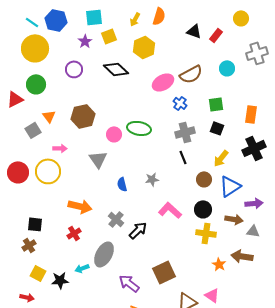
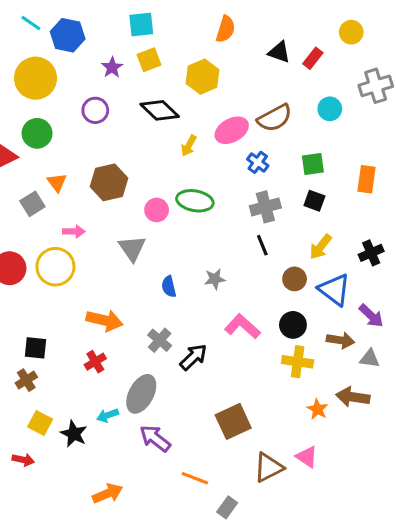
cyan square: (94, 17) -> (141, 25), moved
yellow arrow: (135, 19) -> (189, 146), moved
cyan line: (32, 22) -> (31, 23), moved
black cross: (254, 148) -> (371, 253), moved, size x0.7
blue triangle: (230, 186) -> (334, 290), turned -50
purple arrow: (254, 203) -> (371, 316), turned 48
black star: (60, 280) -> (74, 434), turned 30
purple arrow: (129, 283) -> (155, 438), moved

